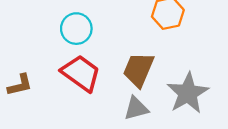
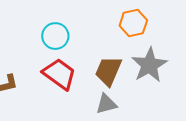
gray star: (188, 93) -> (149, 65), moved

